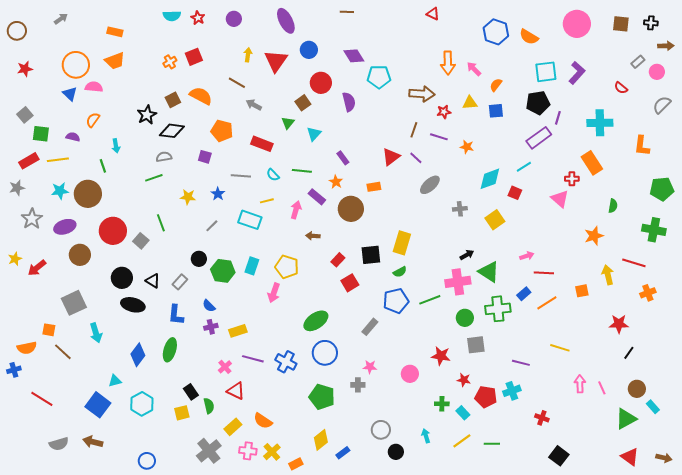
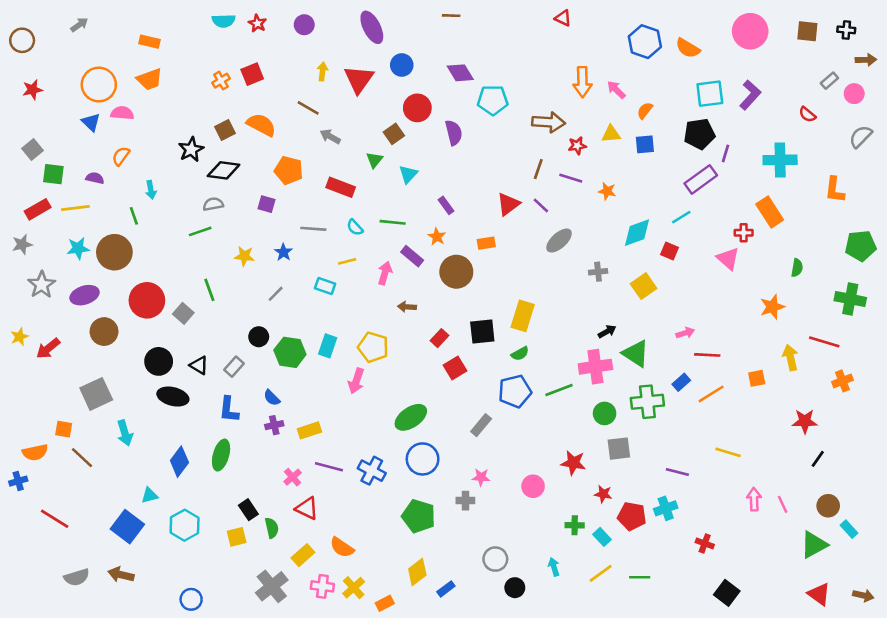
cyan rectangle: (250, 220) -> (325, 286), size x0.7

